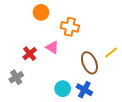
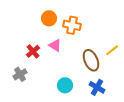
orange circle: (41, 12) -> (49, 18), moved
blue cross: (84, 90) -> (97, 87), moved

